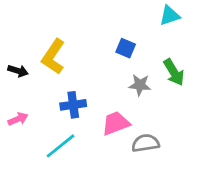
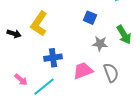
pink arrow: (18, 119) -> (21, 80), moved, turned 64
gray semicircle: (145, 143) -> (111, 73), moved, turned 78

